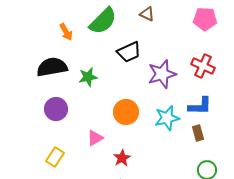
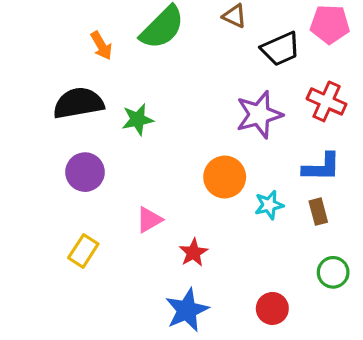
black trapezoid: (129, 52) -> (281, 49), moved
orange circle: (126, 112) -> (225, 177), moved
cyan star: (167, 118) -> (269, 205), moved, size x0.7

